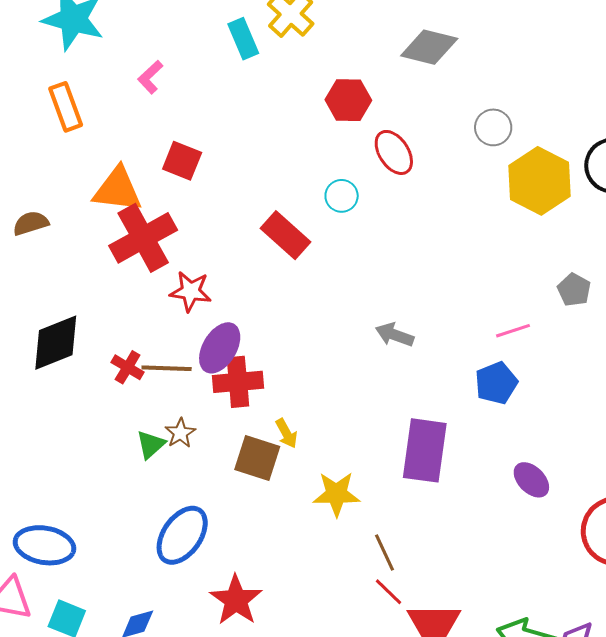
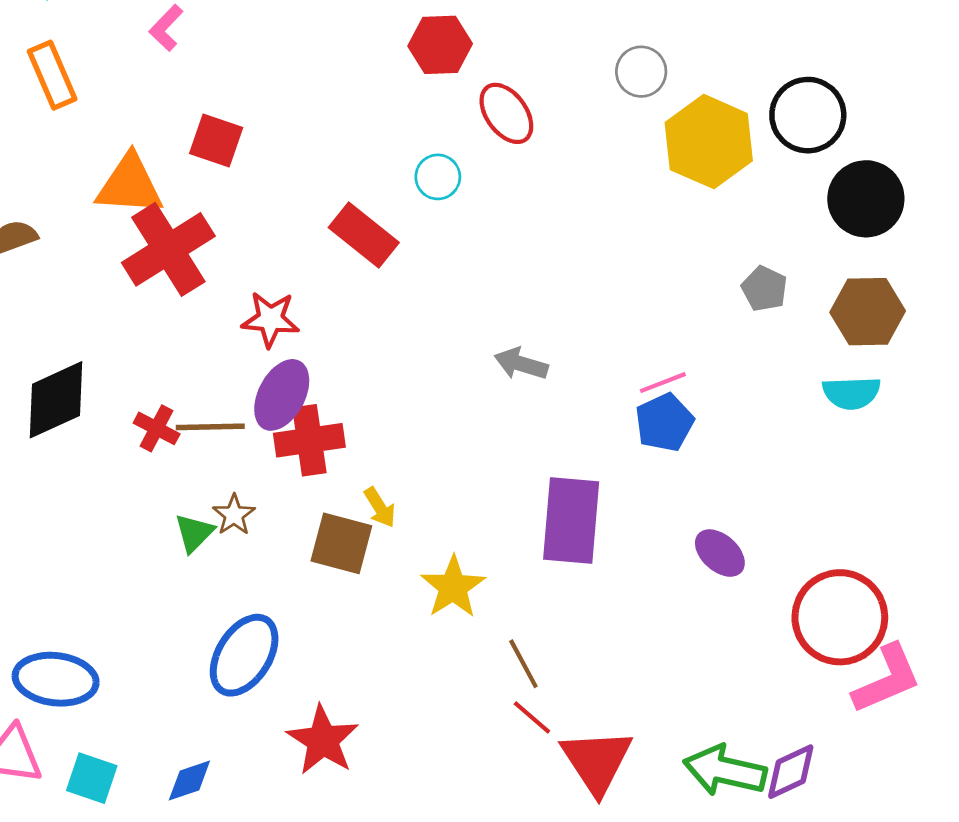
red star: (190, 291) -> (270, 319), moved
pink line: (513, 331) -> (663, 383), moved
yellow star: (336, 494) -> (453, 587), turned -30

